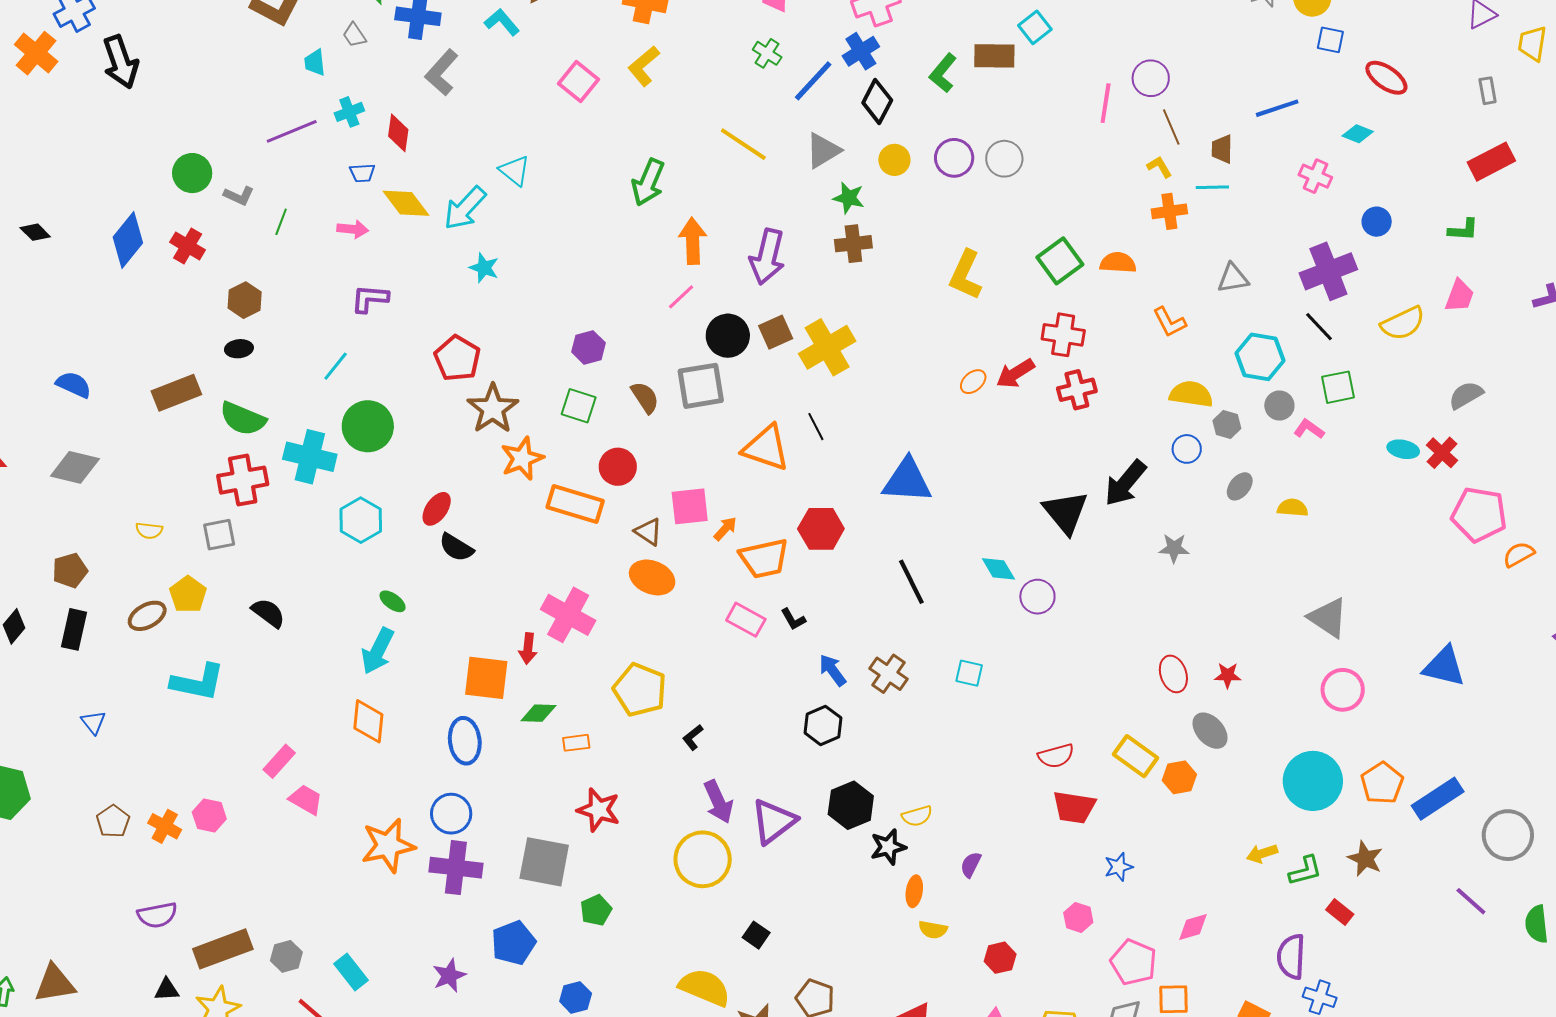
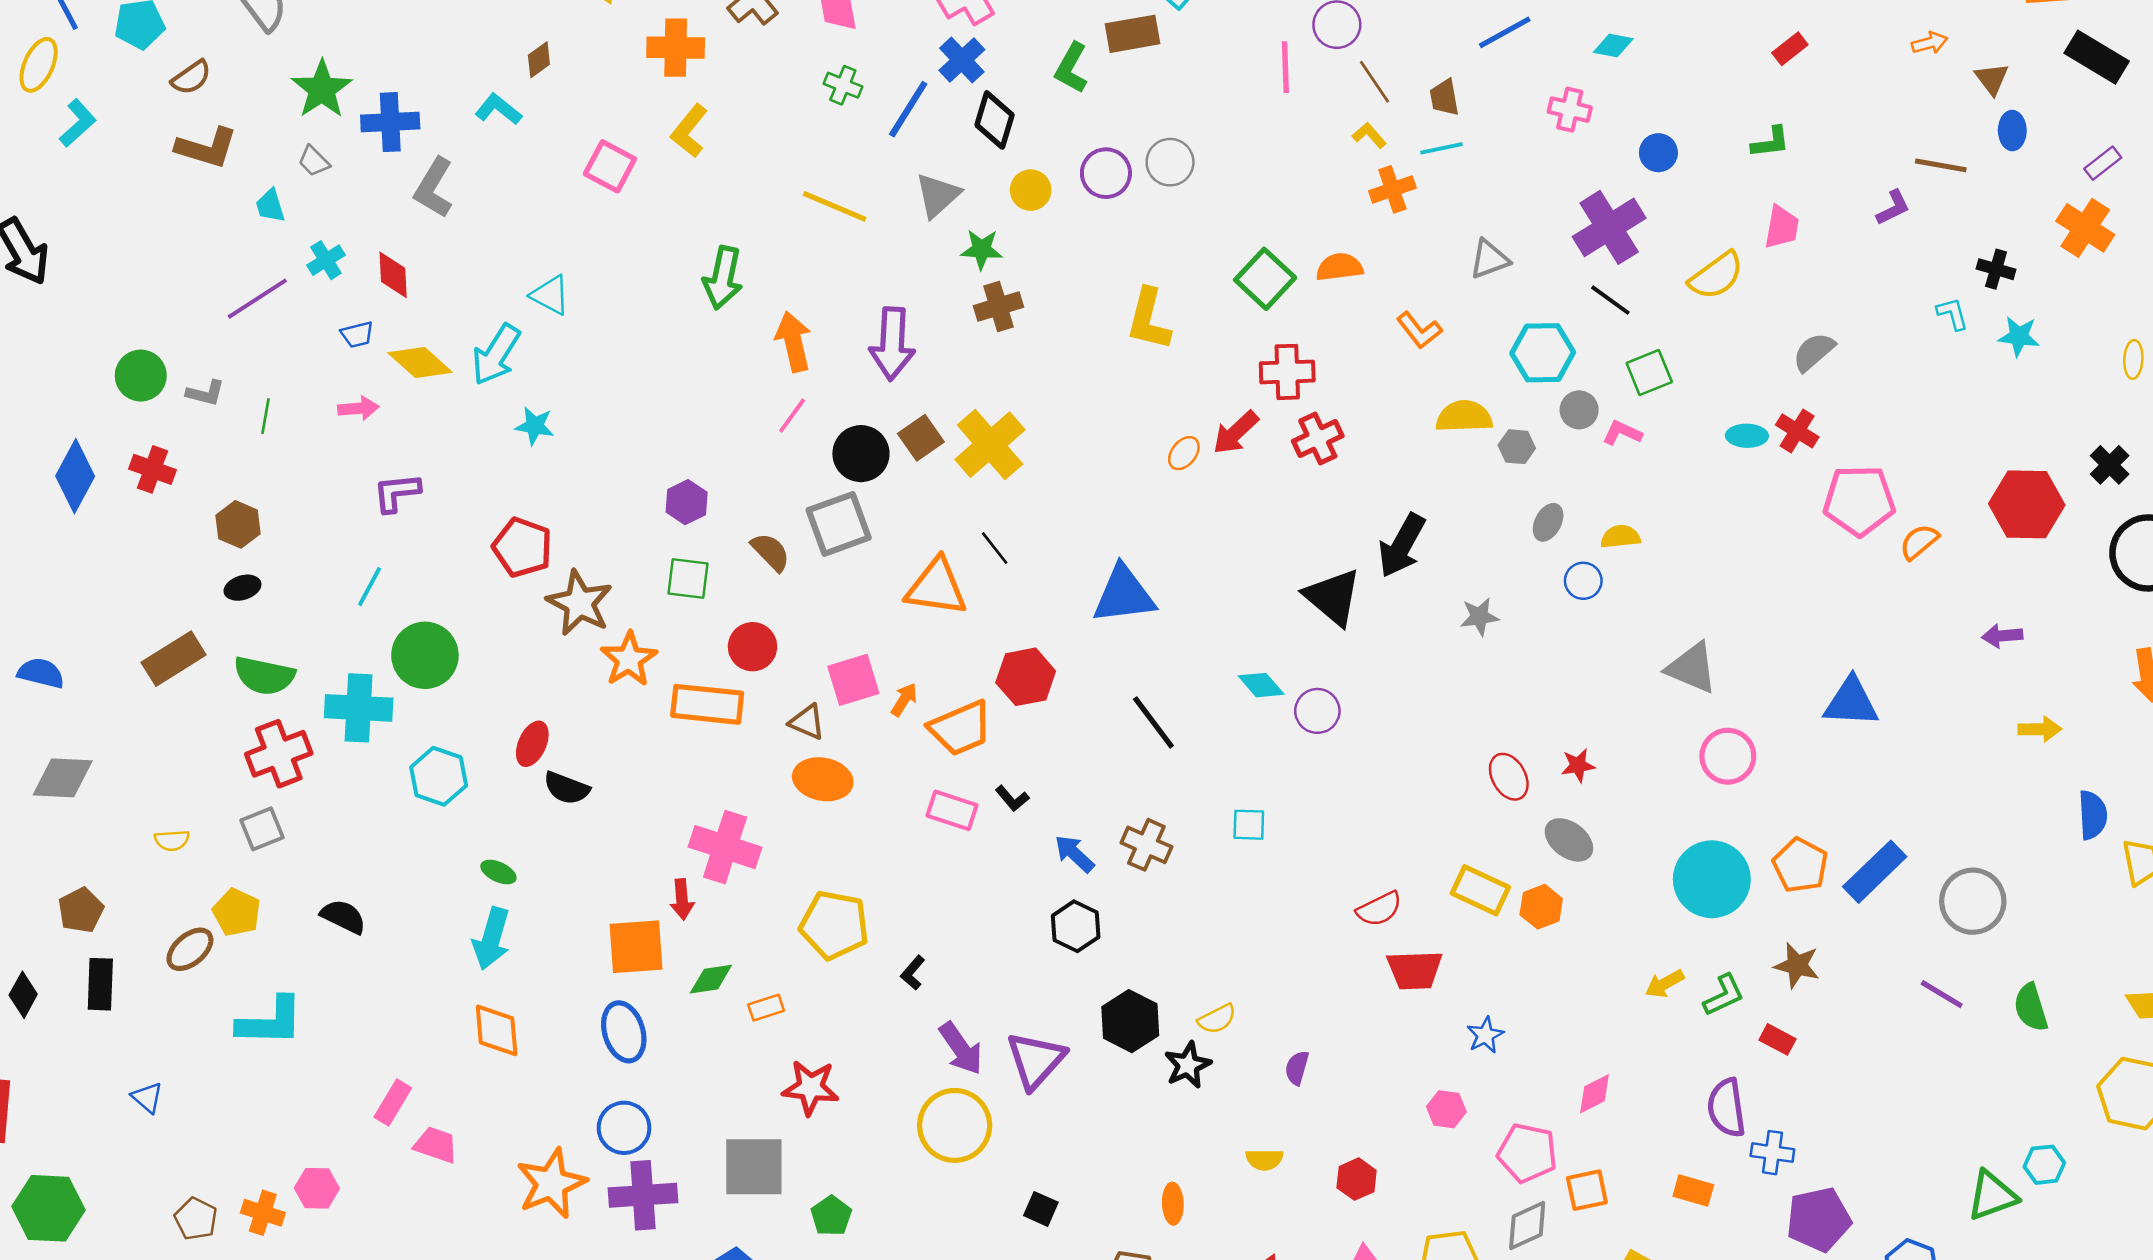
red rectangle: (1491, 162) -> (1790, 49), size x0.6
blue circle: (1187, 449) -> (1583, 581), moved
orange ellipse: (914, 891) -> (1173, 1204), moved

